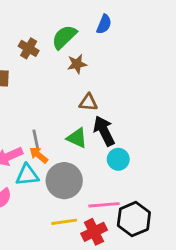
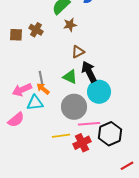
brown cross: (29, 48) -> (36, 30), moved
brown triangle: (88, 102) -> (78, 52), turned -32
cyan circle: (118, 159) -> (99, 92), size x1.5
gray circle: (64, 181) -> (74, 107), moved

